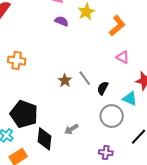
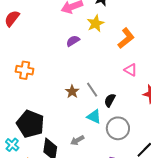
purple semicircle: (62, 21) -> (73, 41), moved, turned -56
cyan triangle: (130, 99) -> (94, 117), moved

